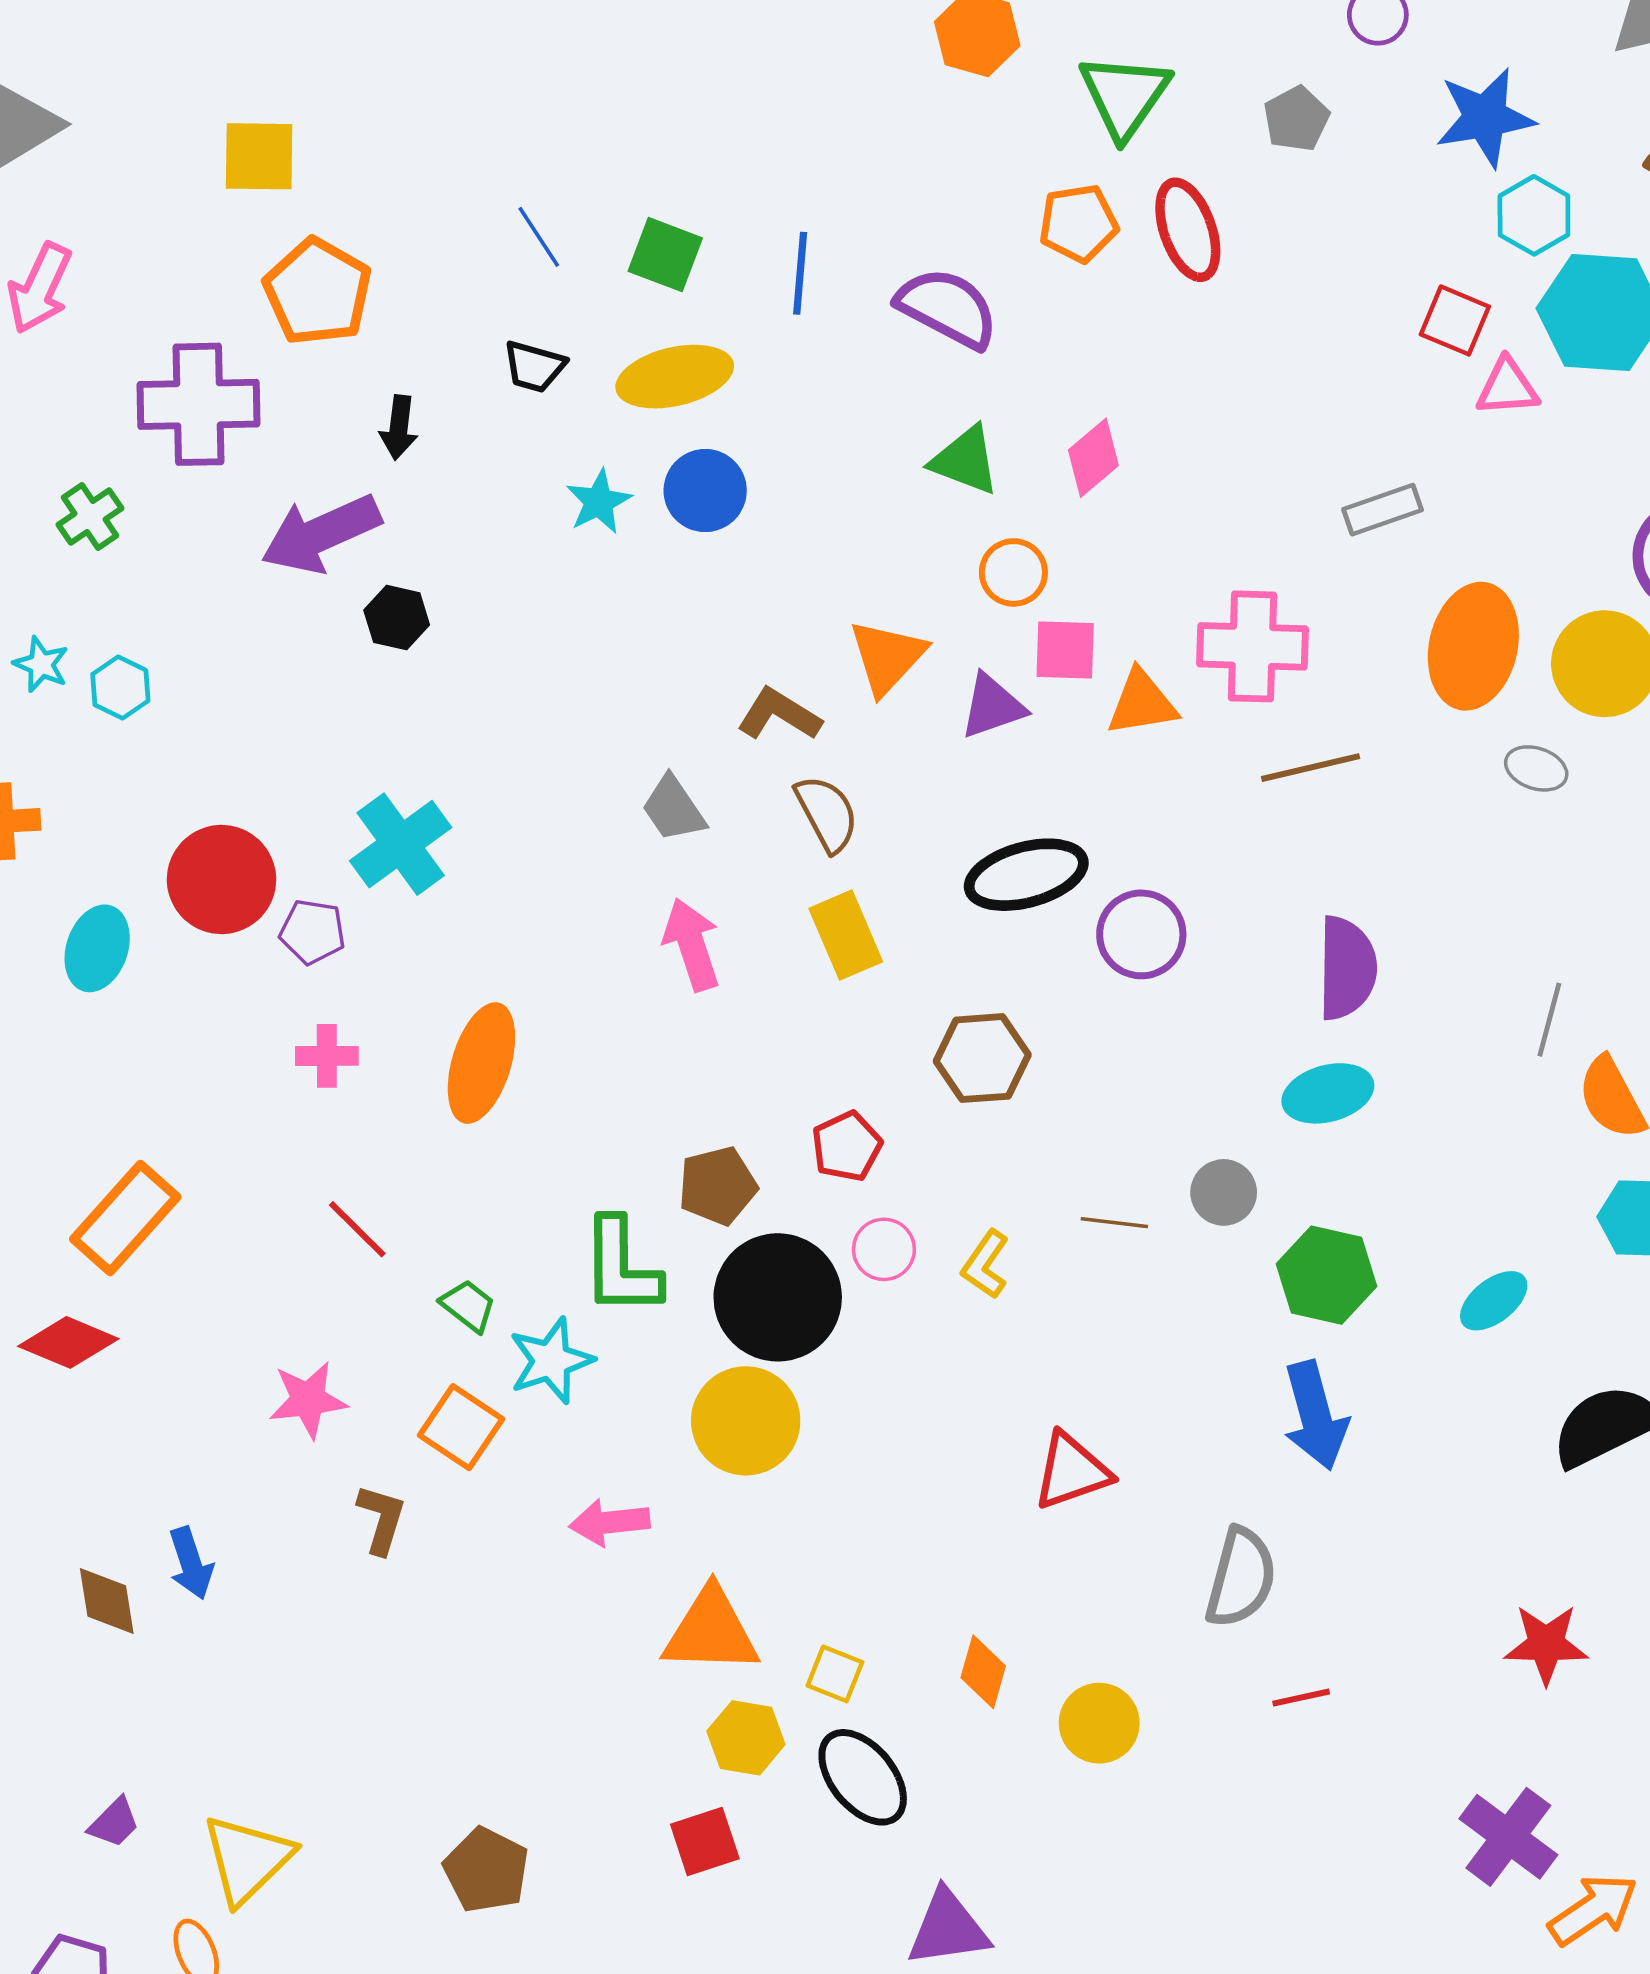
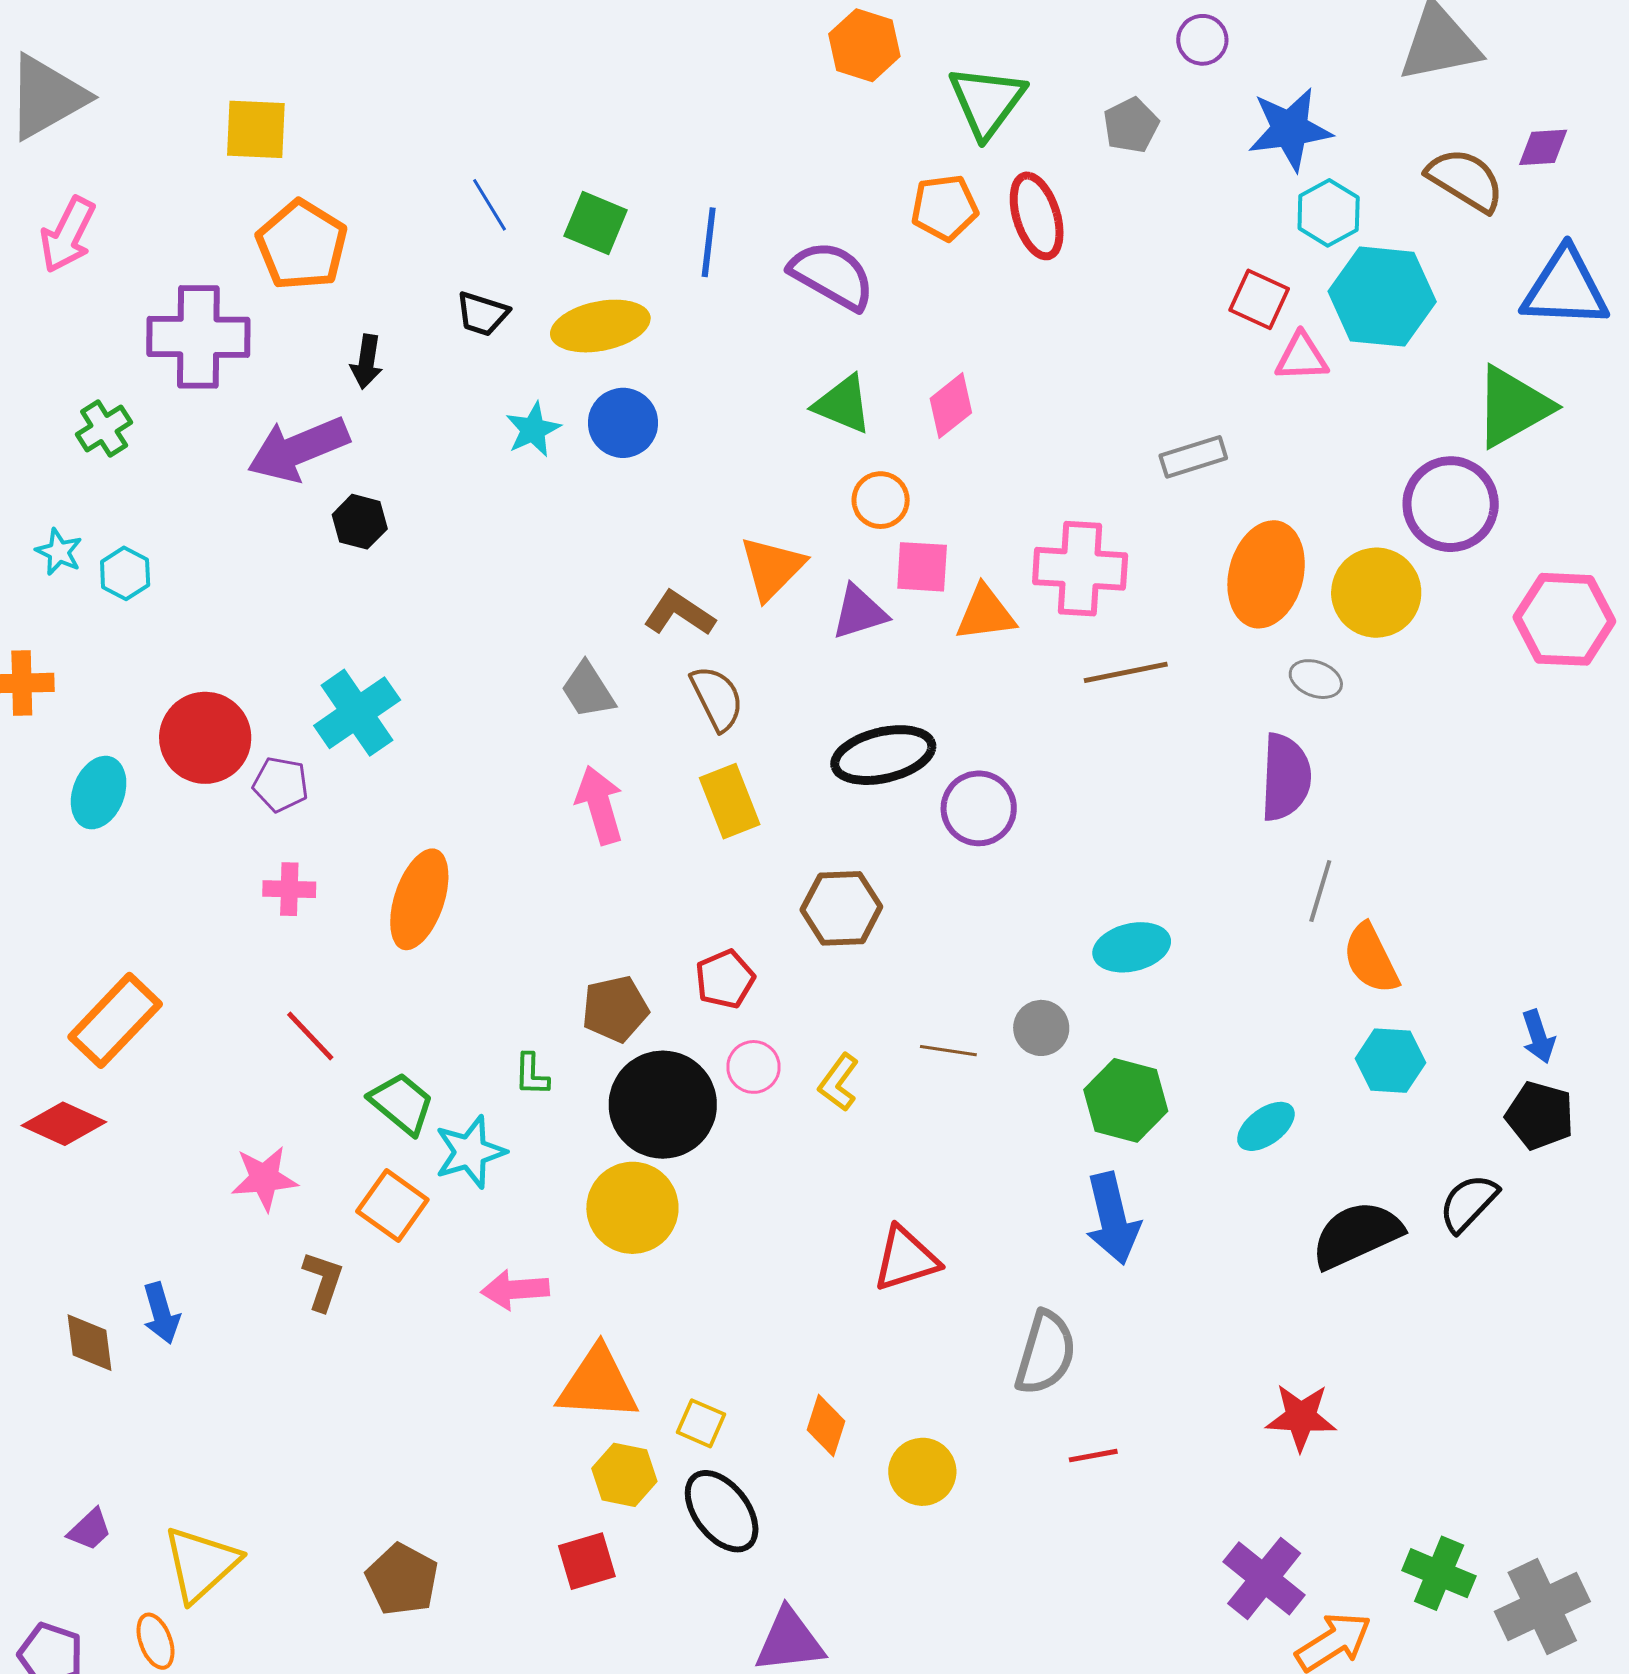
purple semicircle: (1347, 968) -> (1285, 777), moved
green L-shape: (621, 1267) -> (532, 1075), size x0.5
green trapezoid: (468, 1306) -> (402, 1103), size x1.4

